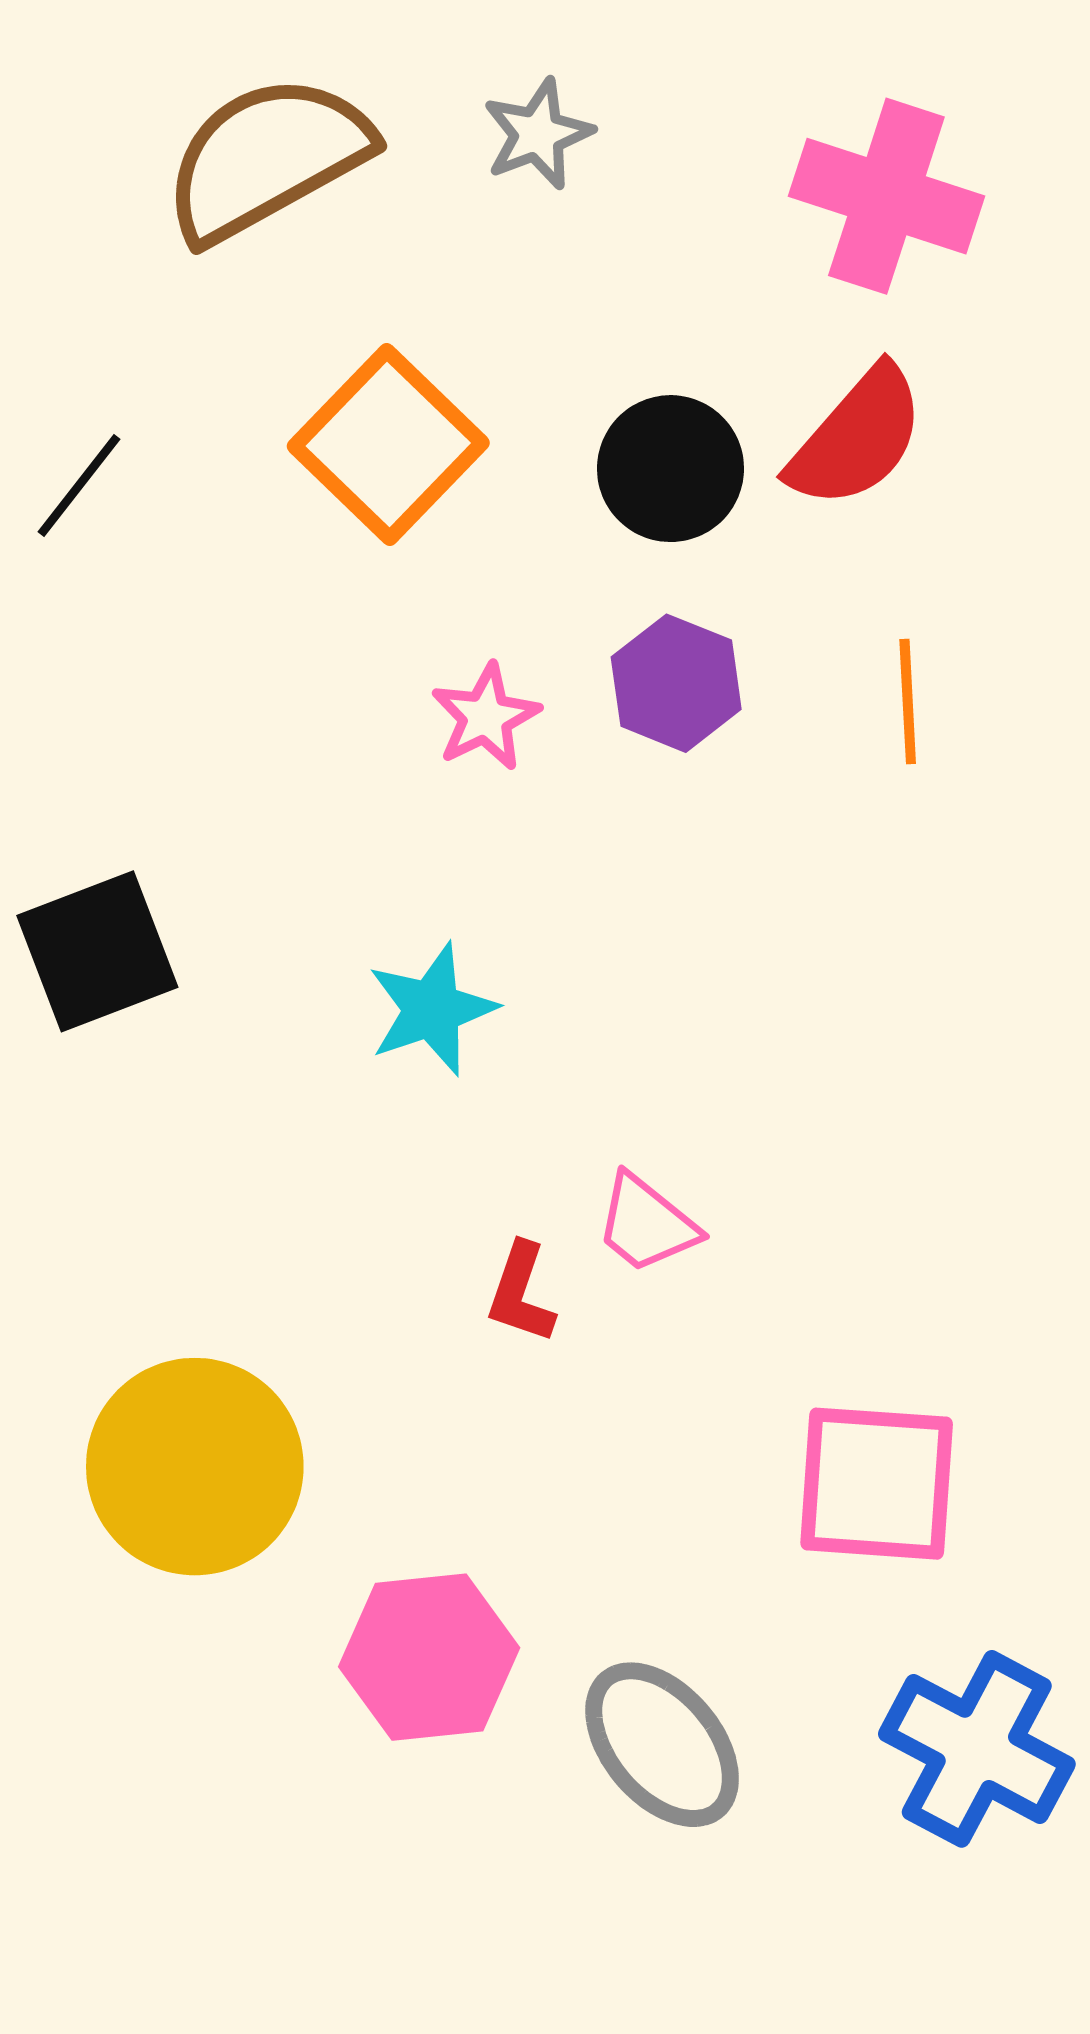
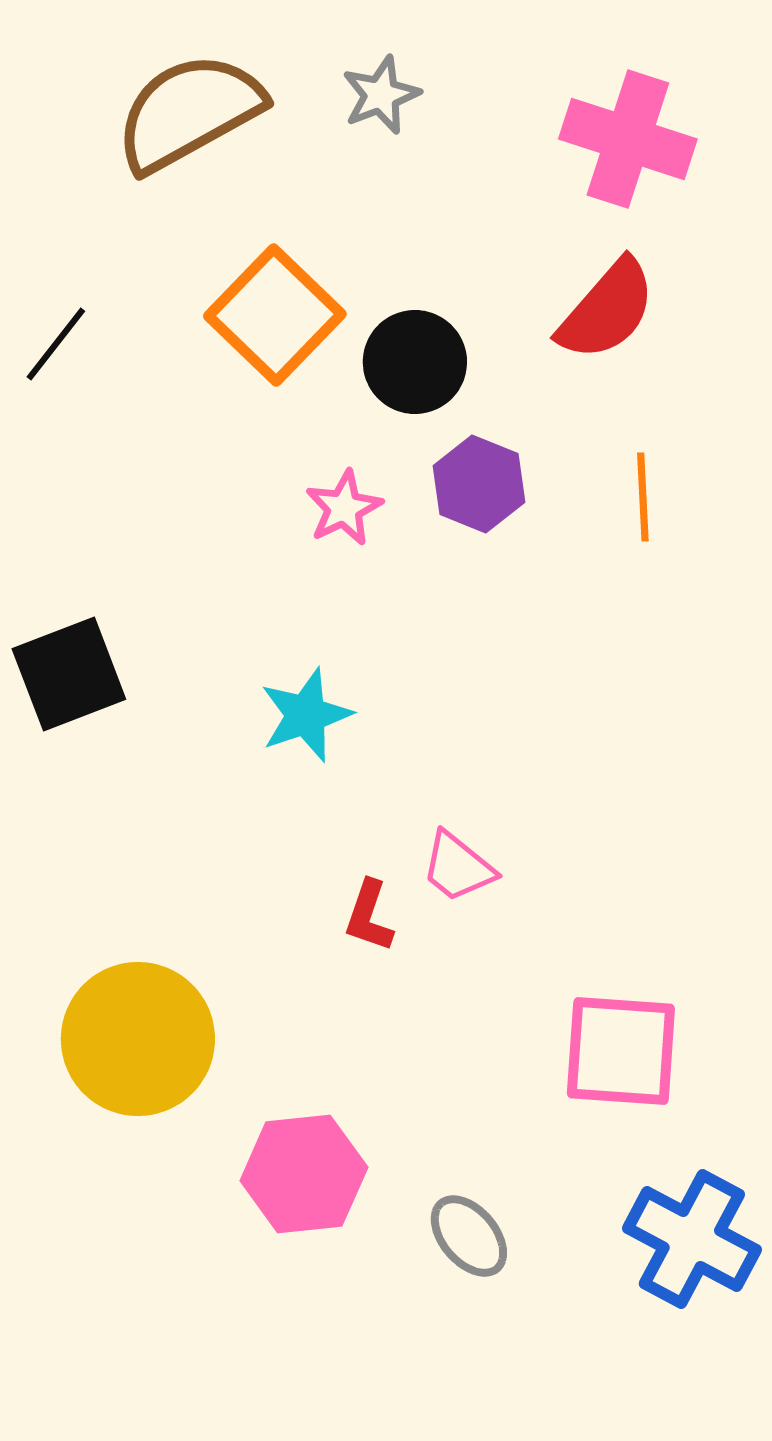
black circle: (671, 469) -> (415, 362), moved
gray ellipse: (662, 1745) -> (469, 1236), size x0.7

